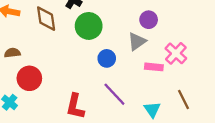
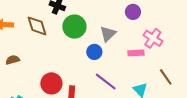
purple circle: (149, 20) -> (133, 12), moved
gray triangle: (137, 41) -> (108, 34), moved
red circle: (29, 78) -> (51, 83), moved

